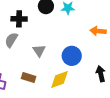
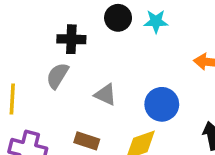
gray triangle: (39, 51) -> (105, 95), turned -32

